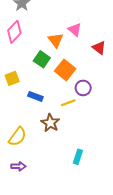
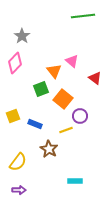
green square: (42, 59) -> (41, 89), turned 35
yellow square: (12, 78) -> (13, 116), moved
cyan rectangle: (78, 157) -> (75, 181), turned 72

